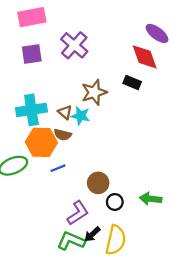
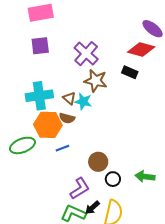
purple cross: (74, 45) -> (86, 54), moved
red diamond: (145, 57) -> (141, 50), turned -56
brown star: (94, 92) -> (96, 81), turned 30

